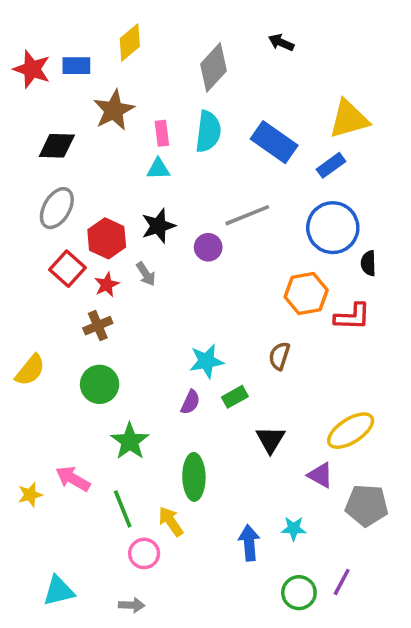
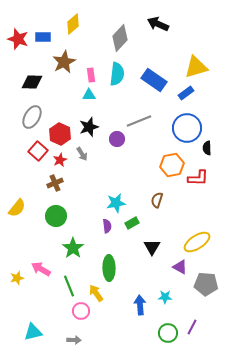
black arrow: (281, 42) -> (158, 24), size x1.5
purple semicircle: (190, 402) -> (107, 226), turned -32

